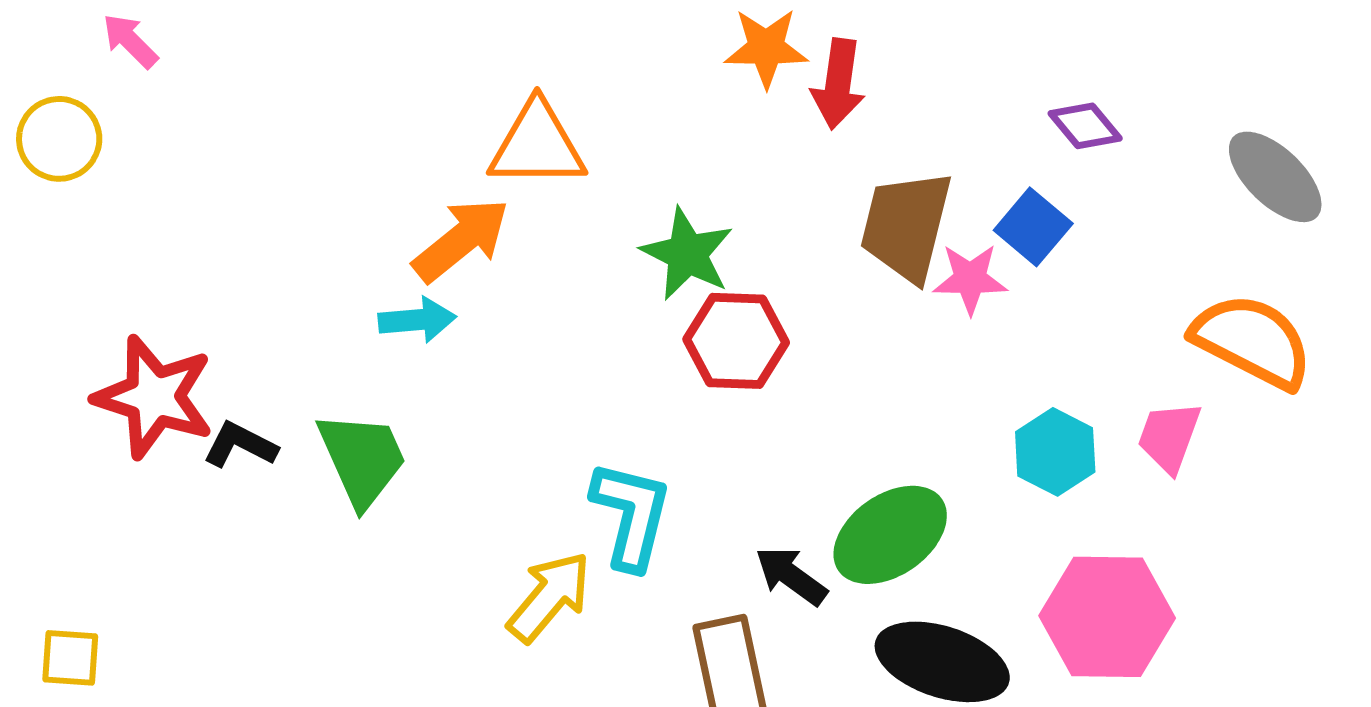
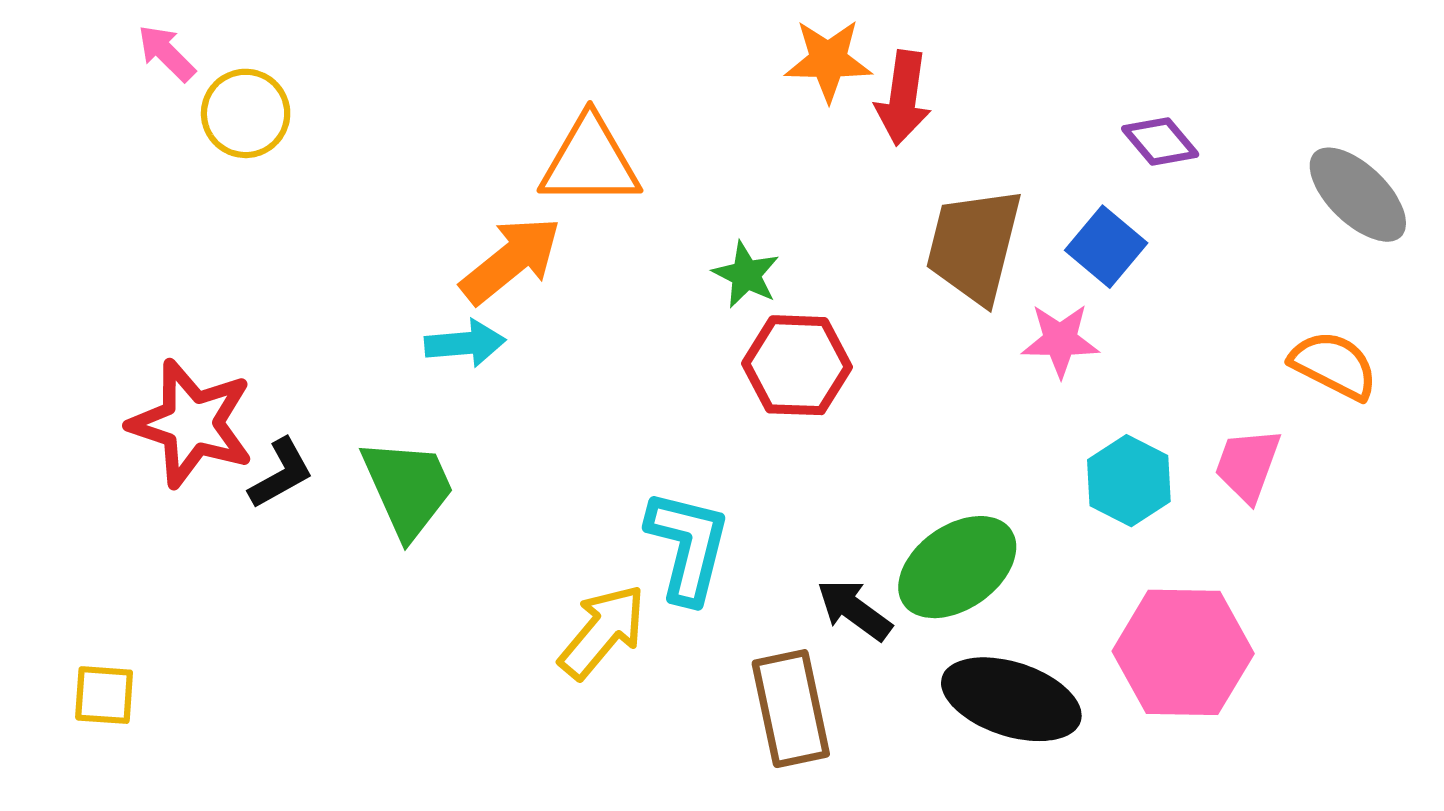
yellow circle: (59, 139) -> (246, 113), moved
green star: (687, 254) -> (746, 275), size x0.7
pink star: (970, 279) -> (1060, 340), moved
orange semicircle: (1252, 341) -> (1334, 365), size x0.7
black L-shape: (240, 445) -> (281, 473), turned 124

